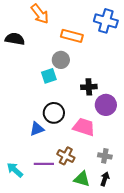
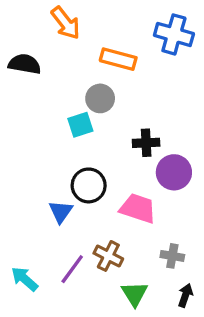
blue triangle: (37, 129) -> (61, 212), turned -35
purple line: (44, 164) -> (72, 269), turned -54
green triangle: (82, 179) -> (135, 294), turned 42
black arrow: (105, 179) -> (185, 295), moved

